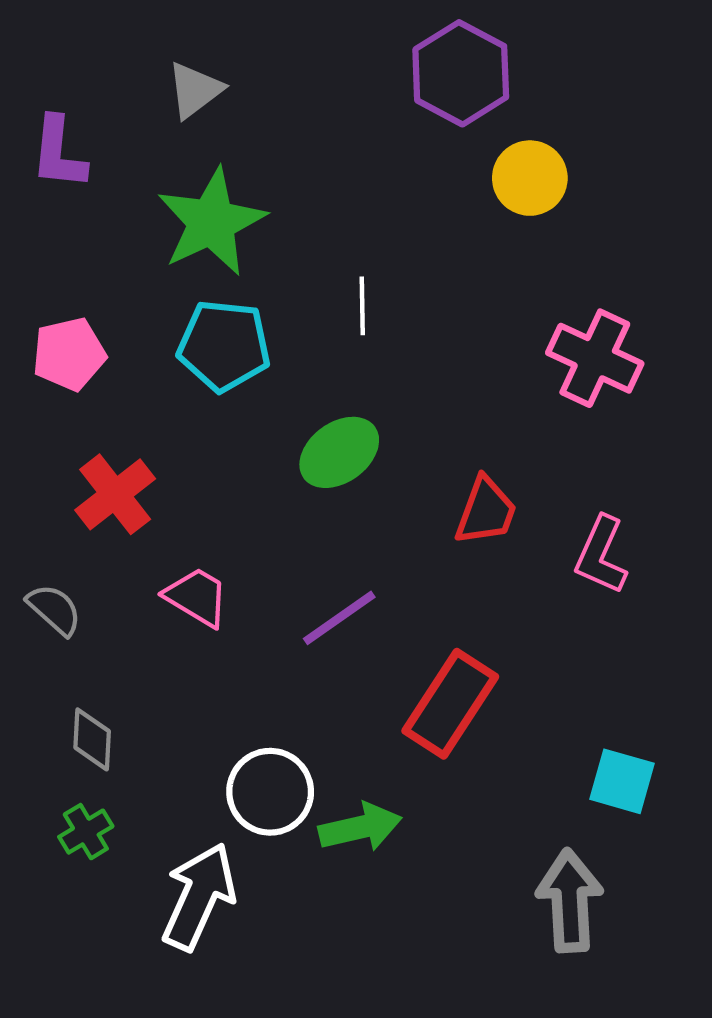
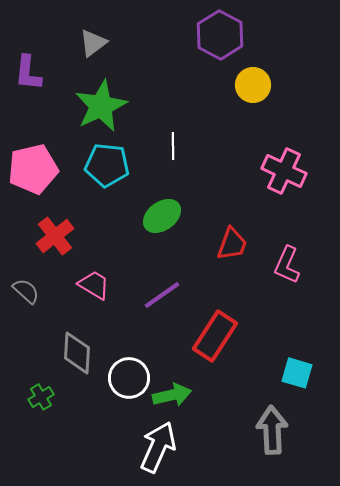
pink pentagon: (69, 354) -> (33, 169), size x1.4
gray diamond: (92, 739) -> (77, 353), moved, size x1.4
white arrow: (199, 896) -> (158, 447), moved

